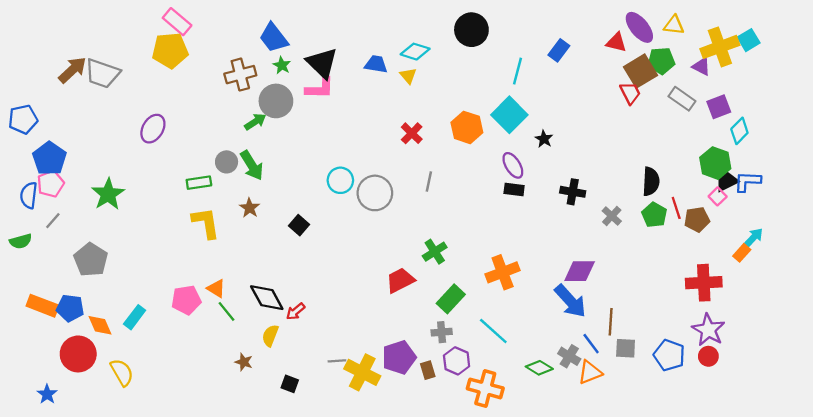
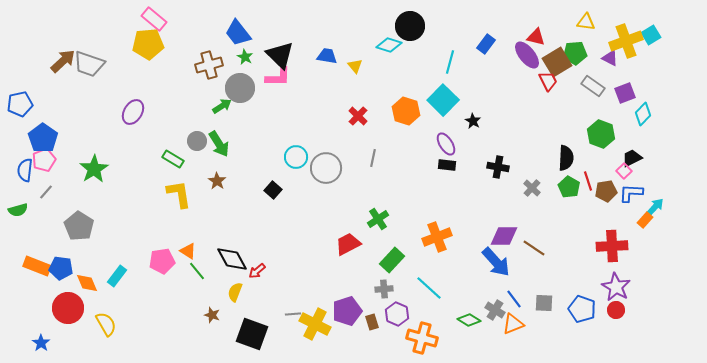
purple ellipse: (639, 27) -> (527, 55), moved
cyan diamond: (415, 52) -> (389, 45), moved
green hexagon: (715, 163) -> (601, 134), moved
blue L-shape: (747, 181) -> (631, 193), moved
green rectangle: (199, 183) -> (173, 159), turned 40
black square: (299, 225) -> (273, 190), moved
brown line: (611, 322) -> (534, 248), moved, turned -60
black square: (290, 384) -> (252, 334), size x2.0

